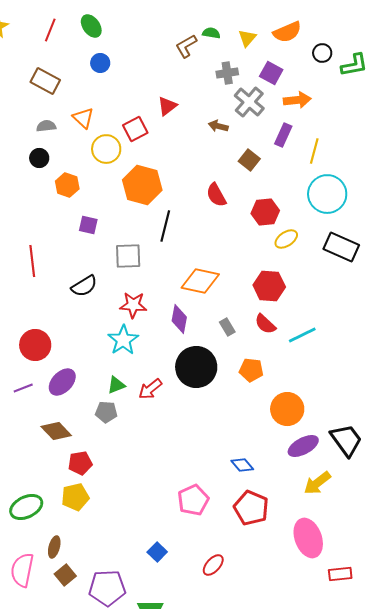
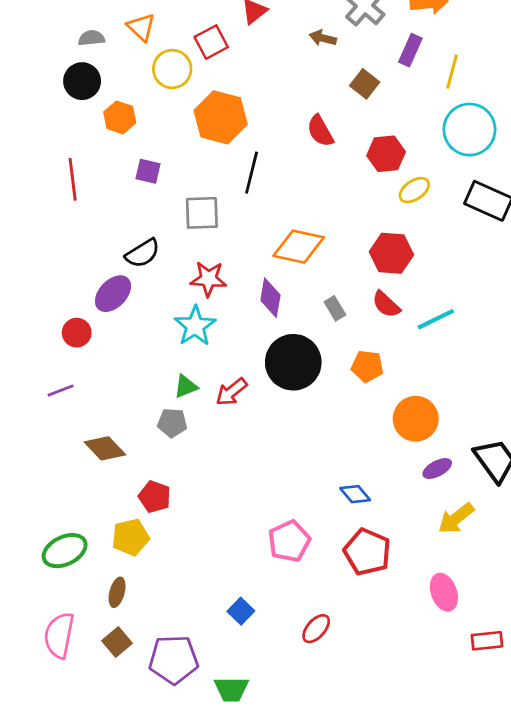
black circle: (39, 158) -> (82, 81), size x1.4
red line: (32, 261) -> (73, 179), moved
red circle: (35, 345) -> (77, 333), size x0.7
purple ellipse: (62, 382) -> (113, 294), moved
purple ellipse: (303, 446) -> (437, 469), size x0.7
red pentagon: (80, 463) -> (155, 497), moved, turned 30
pink ellipse: (308, 538) -> (444, 592), size x0.7
brown ellipse: (54, 547) -> (117, 592), moved

